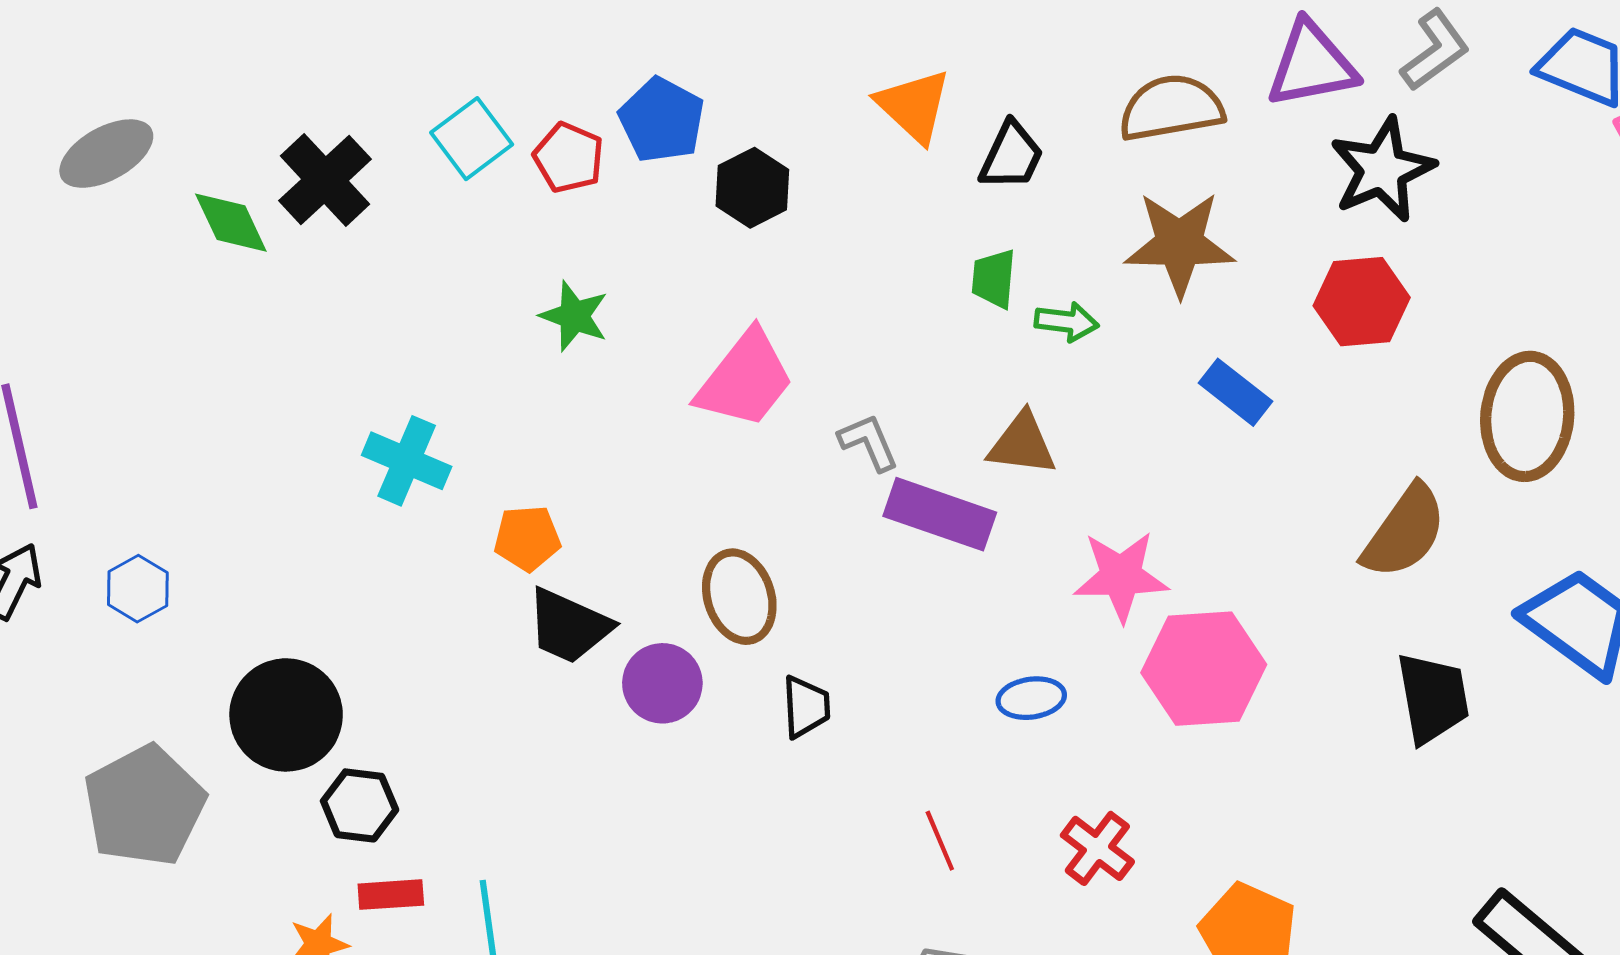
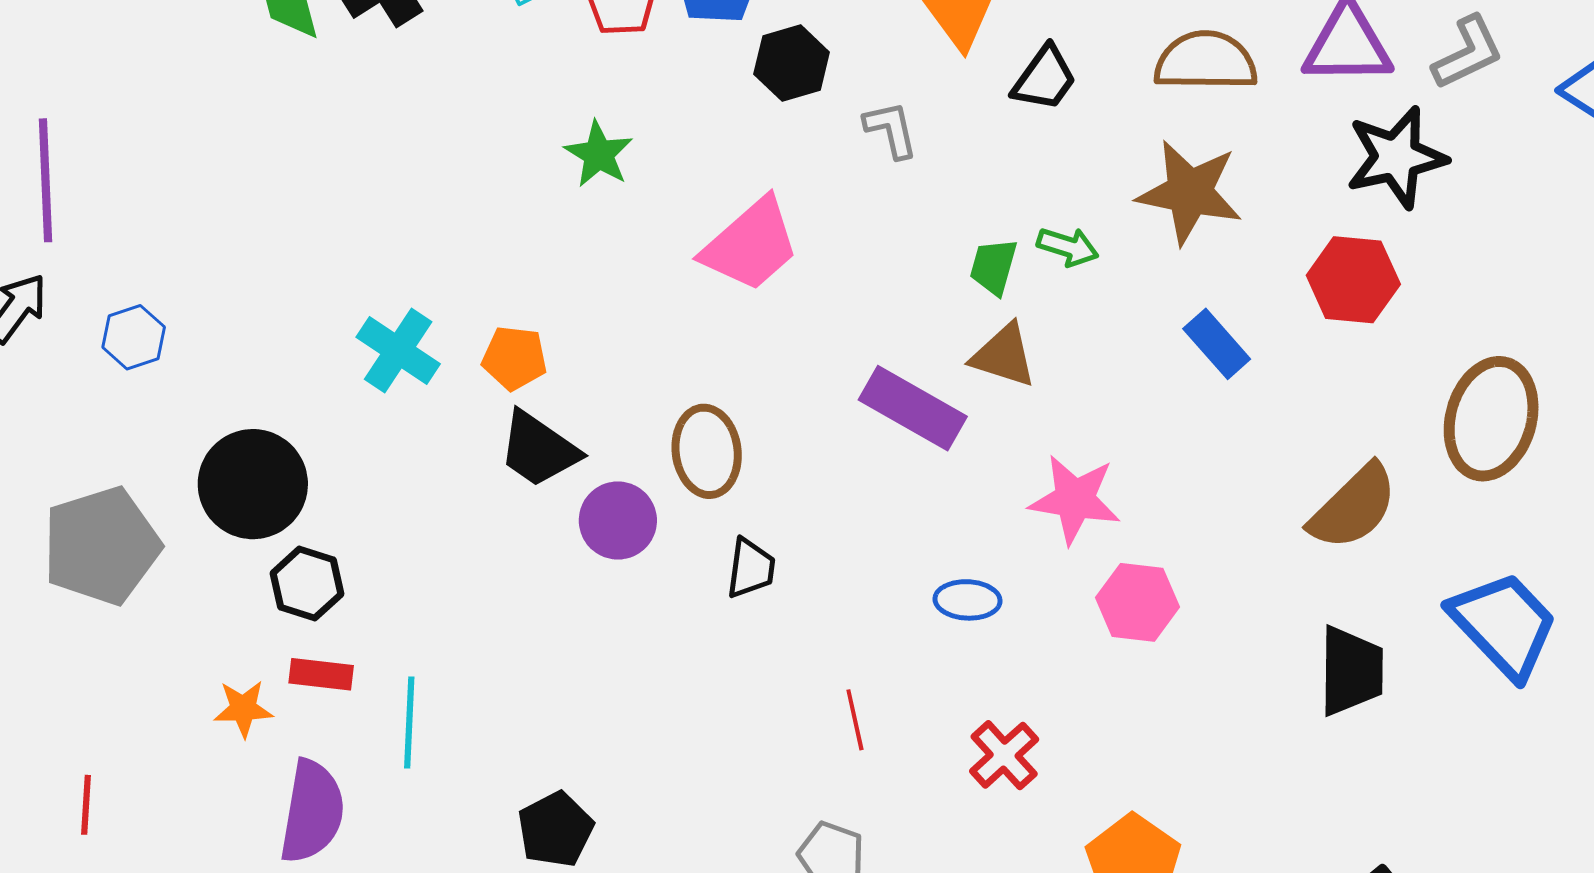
green trapezoid: (994, 279) -> (993, 267), moved
gray L-shape: (869, 442) -> (891, 130), moved
cyan cross: (407, 461) -> (398, 350), moved
pink hexagon: (1204, 669) -> (1137, 602), size x0.7

